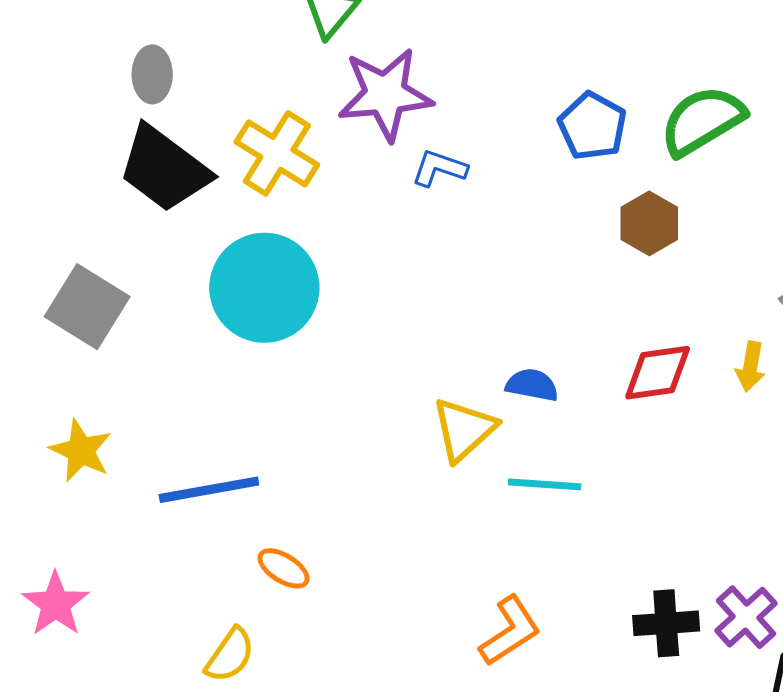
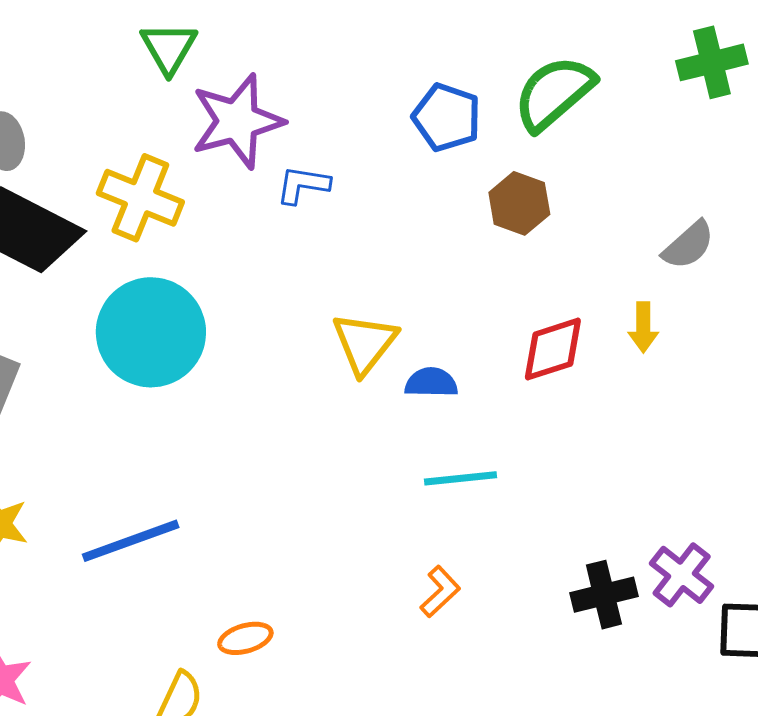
yellow triangle: (464, 429) -> (365, 343), moved
orange ellipse: (283, 568) -> (245, 638), moved, turned -38
orange L-shape: (510, 631) -> (440, 592), moved, size x0.7

